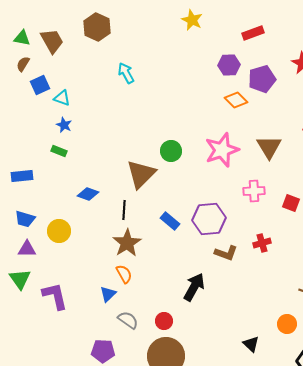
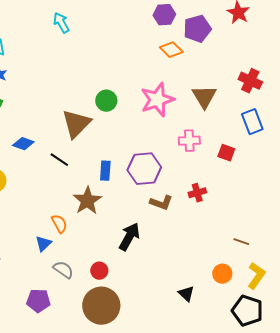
black line: (124, 210) -> (59, 160), turned -60
blue rectangle: (170, 221) -> (105, 171), turned 54
brown star: (127, 243) -> (87, 201), moved

